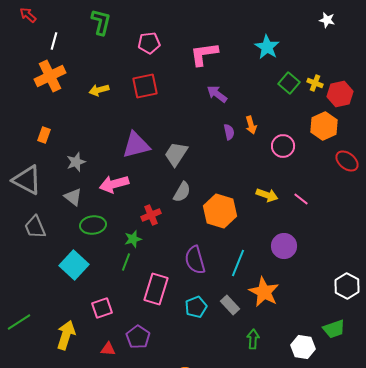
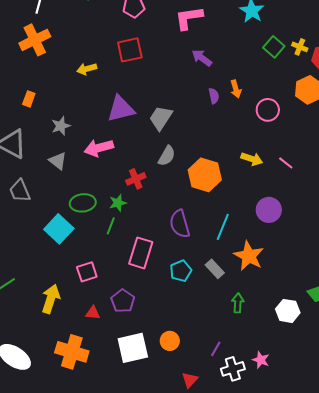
yellow arrow: (99, 90) -> (87, 69), moved
green ellipse: (93, 225) -> (83, 203), moved

